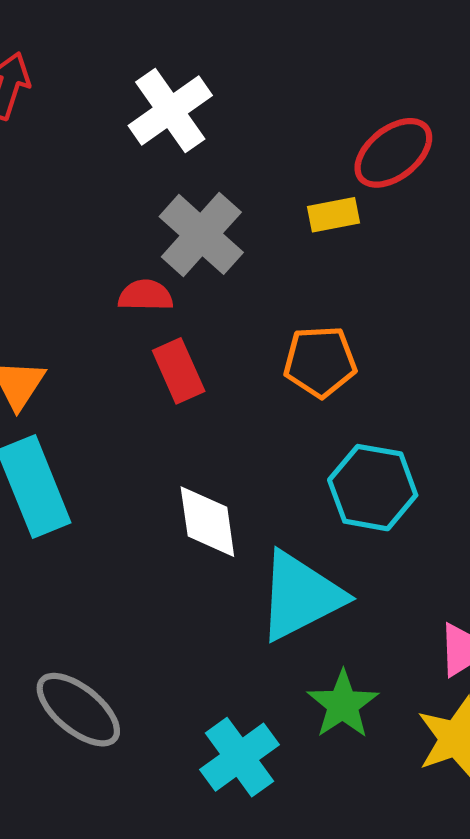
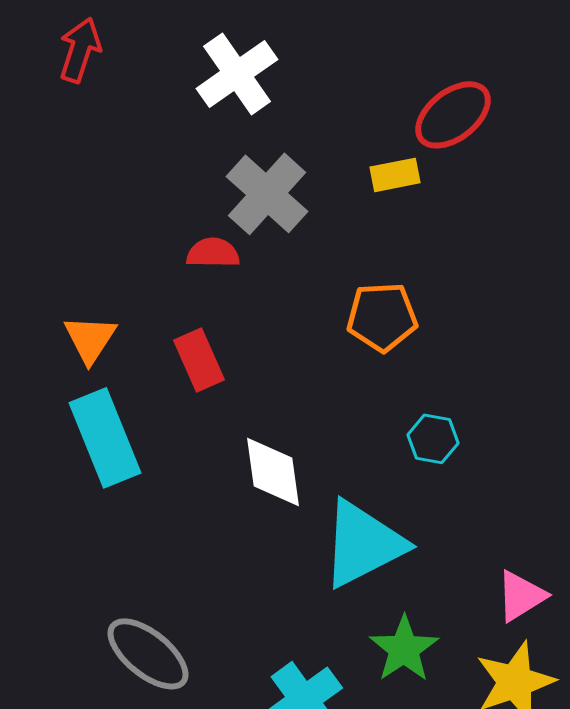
red rectangle: (179, 371) -> (199, 360), moved
cyan hexagon: (373, 488) -> (433, 439), size x0.6

